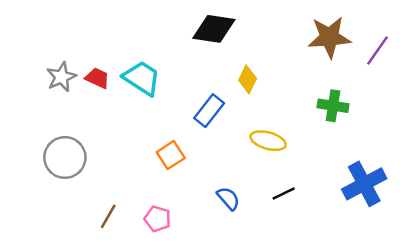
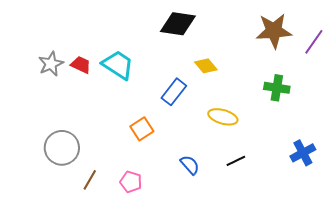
yellow diamond: (248, 79) -> (206, 66), turned -65
gray circle: (65, 157) -> (62, 148), moved
blue cross: (364, 184) -> (303, 153), size x0.7

